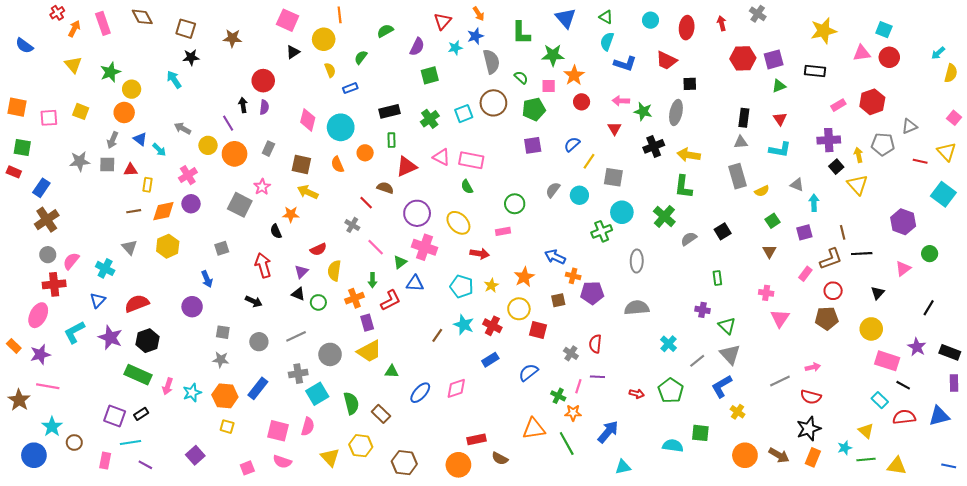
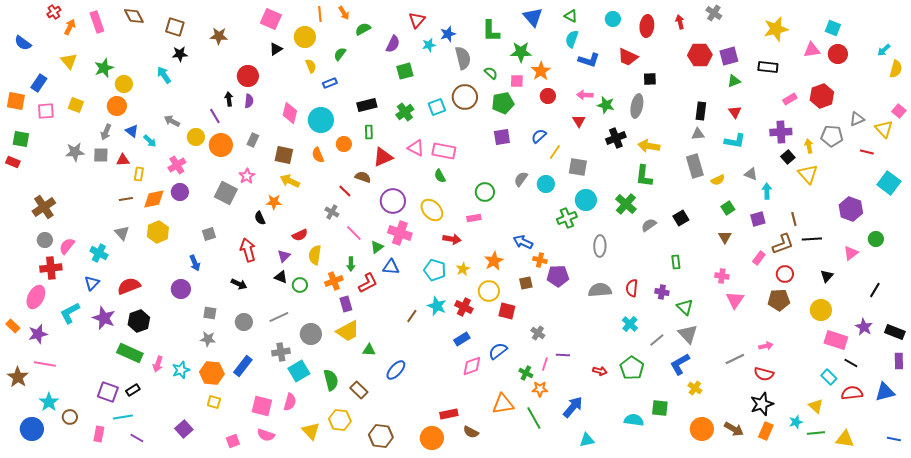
orange arrow: (479, 14) -> (344, 13), moved
yellow triangle: (947, 152) -> (884, 129), moved
blue rectangle: (41, 188) -> (39, 83), moved
red semicircle: (595, 344) -> (632, 288), moved
pink diamond: (456, 388) -> (472, 366), moved

